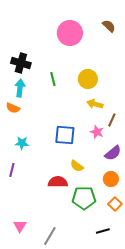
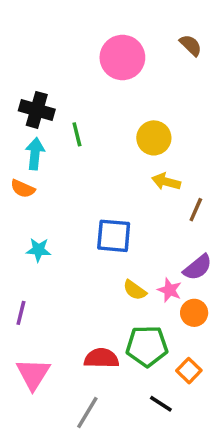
green line: (53, 79) -> (77, 134), moved
pink star: (97, 132) -> (170, 290), moved
purple line: (12, 170) -> (21, 313), moved
red semicircle: (58, 182) -> (101, 358), moved
orange square: (115, 204) -> (189, 371), moved
pink triangle: (20, 226) -> (33, 374), moved, size x1.5
black line: (103, 231) -> (161, 404), moved, turned 48

